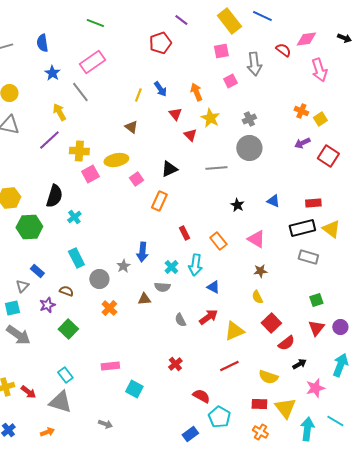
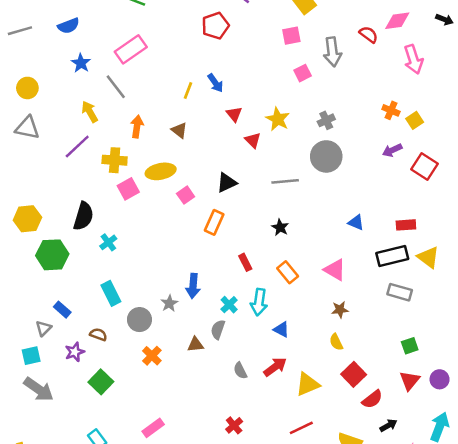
blue semicircle: (42, 43) -> (68, 26), turned -102
orange arrow: (196, 92) -> (137, 127), moved, turned 30
black star: (237, 205) -> (280, 227), moved
gray semicircle: (162, 287) -> (218, 330), turned 105
pink rectangle: (110, 366) -> (153, 428), turned -30

